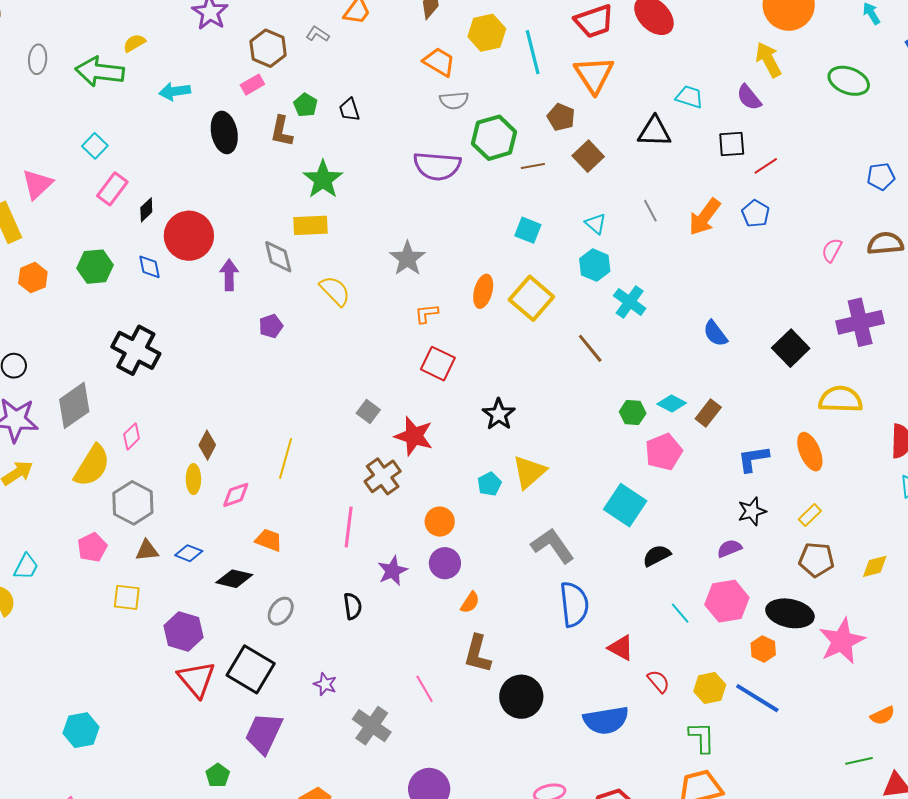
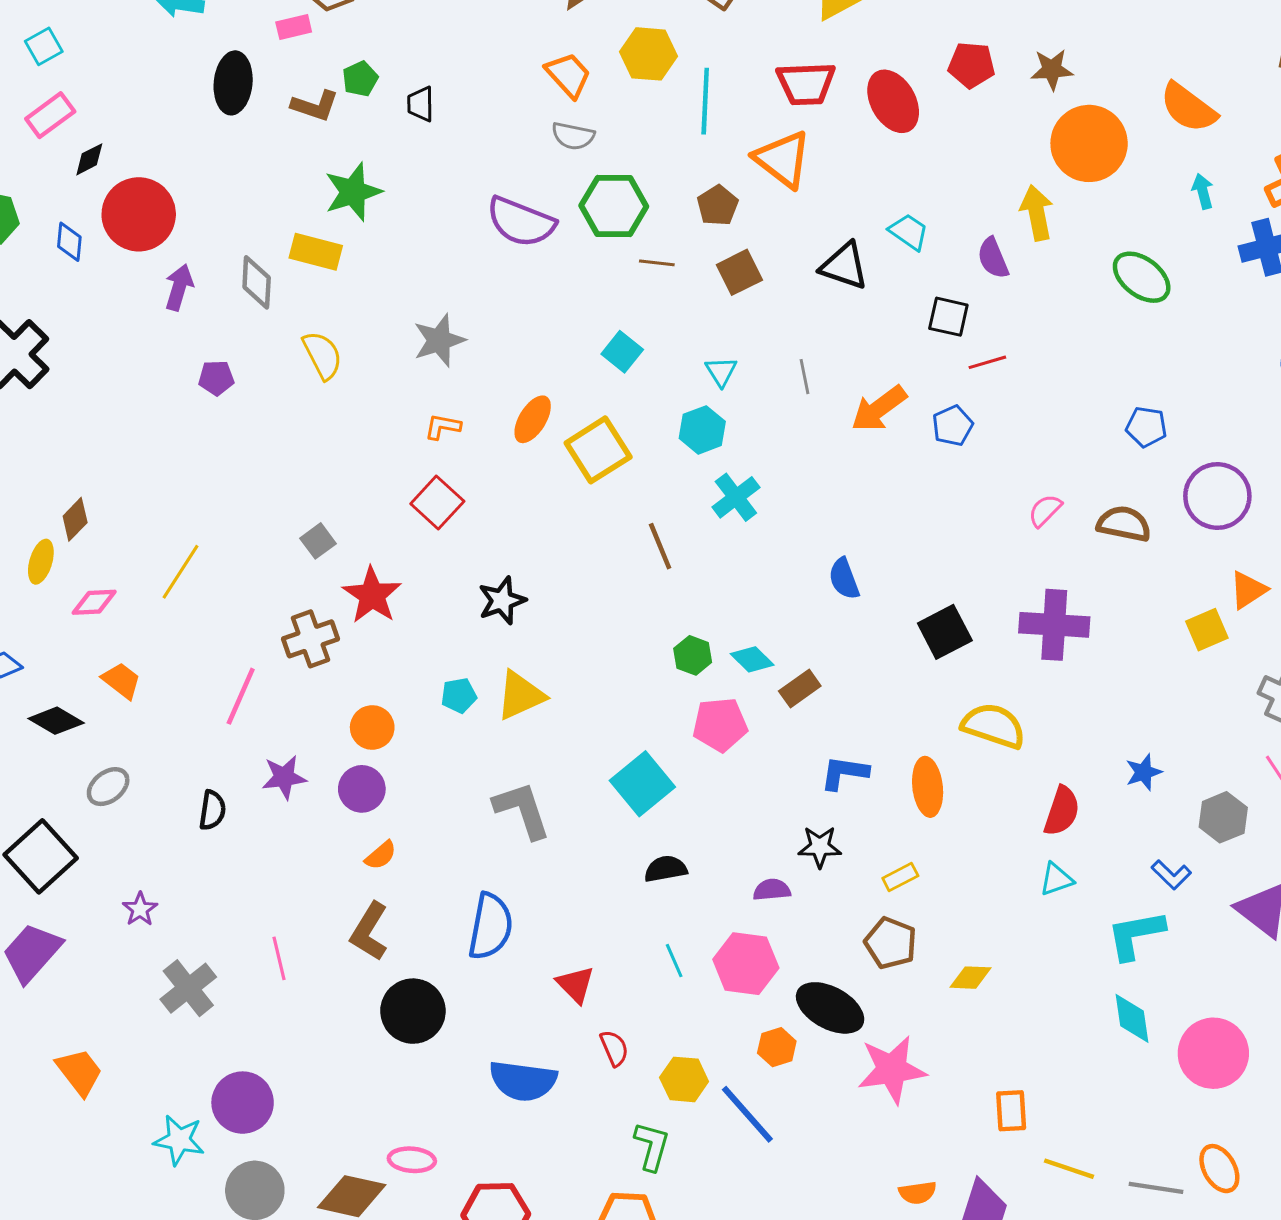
orange triangle: (594, 75) -> (783, 159), turned -36
brown L-shape: (282, 131) -> (315, 106), turned -100
blue semicircle: (574, 604) -> (490, 926), moved

